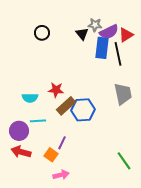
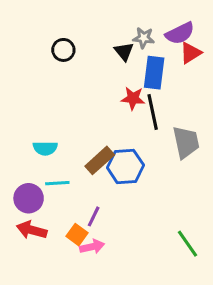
purple semicircle: (109, 32) -> (180, 33), moved
black line: (118, 54) -> (153, 112), moved
red star: (56, 90) -> (133, 98), moved
pink arrow: (61, 175) -> (92, 247), moved

